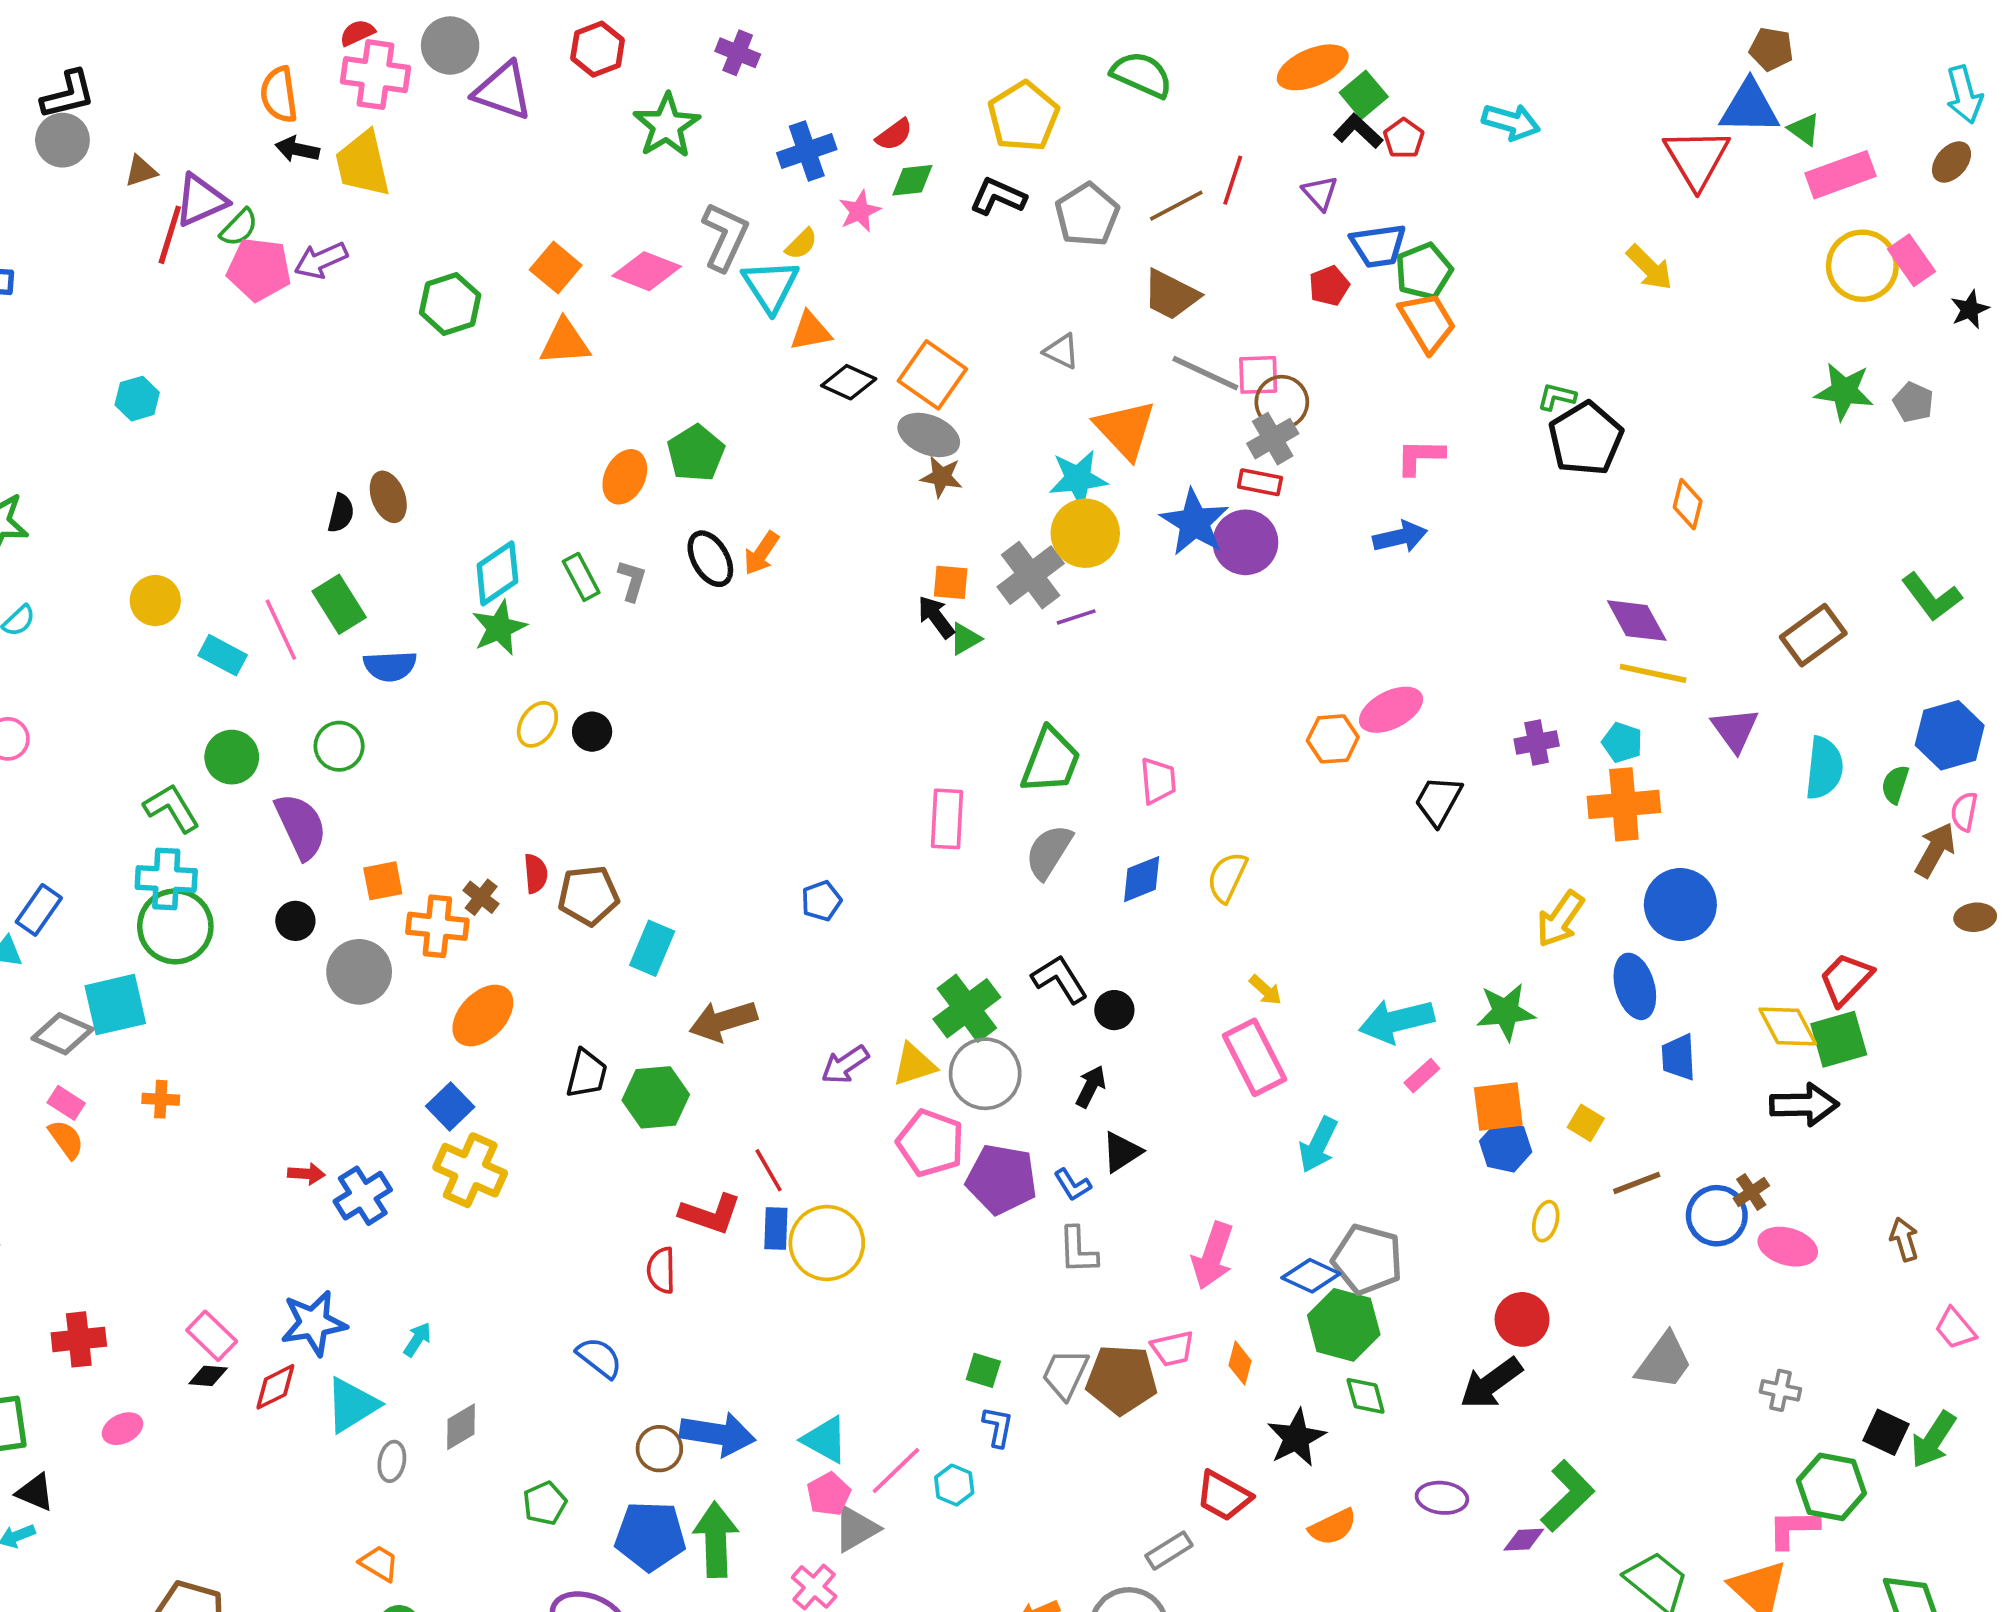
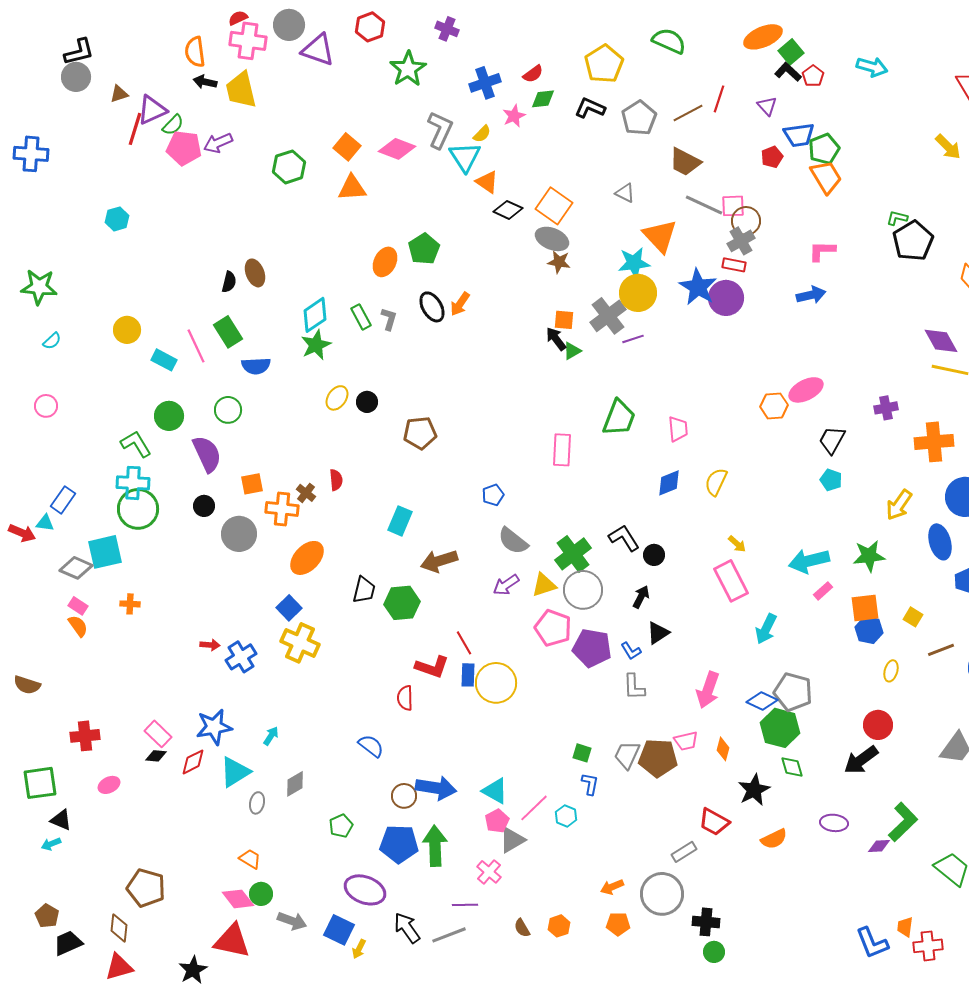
orange triangle: (810, 331) -> (487, 182), turned 45
cyan pentagon: (1622, 743) -> (831, 480), moved
gray semicircle: (1049, 852) -> (513, 541), moved, turned -84
brown pentagon: (588, 895) -> (420, 433), moved

